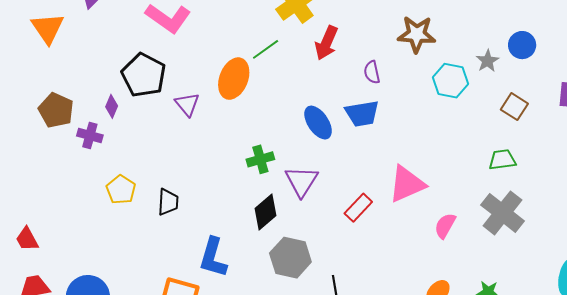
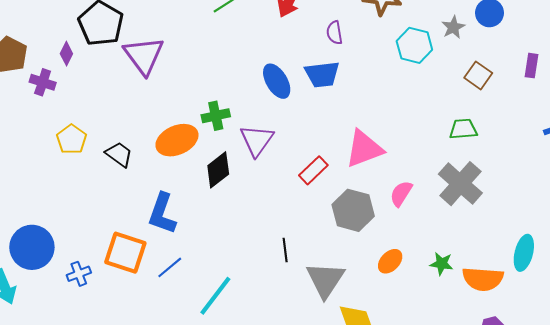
orange ellipse: (234, 79) -> (177, 140), moved, turned 42
purple triangle: (187, 104) -> (144, 56), size x1.6
black trapezoid: (168, 202) -> (119, 154), turned -60
gray hexagon: (290, 258) -> (353, 210), moved

